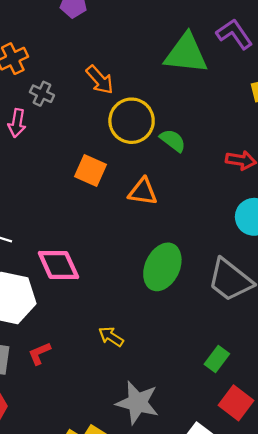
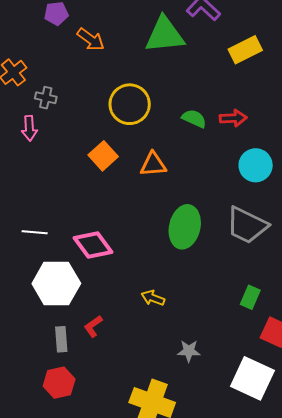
orange arrow: (100, 80) -> (91, 39), moved
green semicircle: (173, 140) -> (194, 119), moved
orange square: (91, 170) -> (103, 156), turned 36
gray star: (137, 403) -> (189, 351), size x0.6

